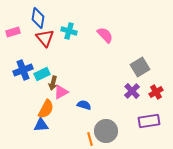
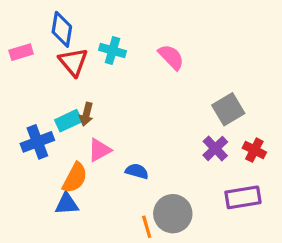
blue cross: (23, 70) -> (37, 142), moved
brown arrow: (53, 83) -> (86, 114), moved
red cross: (156, 92) -> (254, 150), turned -32

